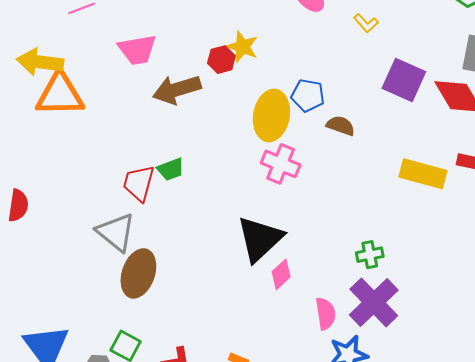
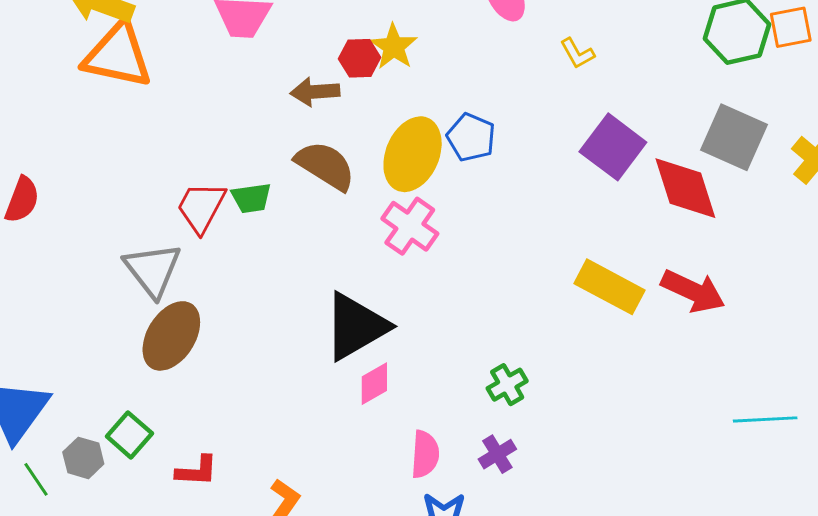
brown arrow: (177, 89) -> (315, 92), moved, size x0.7
brown semicircle: (341, 126) -> (325, 166), moved, size x1.5
green cross: (370, 255) -> (507, 385), turned -32
purple cross: (374, 302) -> (497, 454), size x0.5

